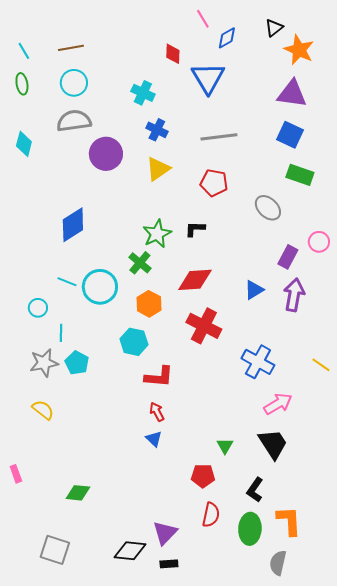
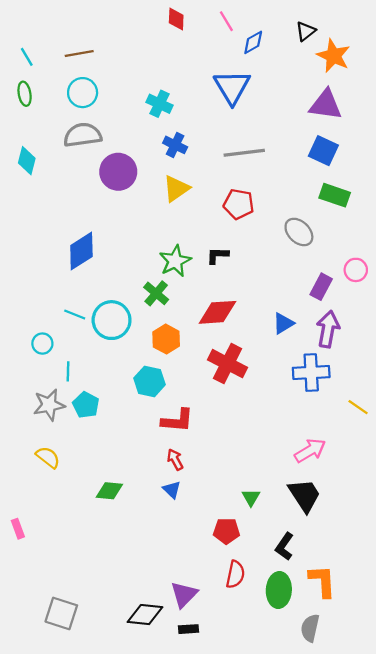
red diamond: (173, 54) -> (176, 19), moved
blue cross: (258, 362) -> (311, 373), moved, turned -32
green diamond: (78, 493) -> (109, 491), moved

